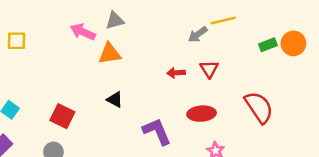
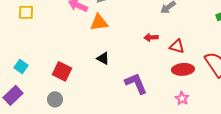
red triangle: (209, 69) -> (177, 46), moved, turned -42
red ellipse: (202, 114) -> (183, 69), moved

